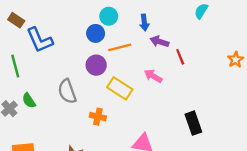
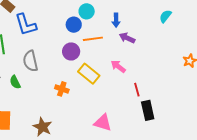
red line: (180, 57) -> (137, 90), moved
gray semicircle: (67, 91) -> (30, 61), moved
green semicircle: (29, 101) -> (15, 82), moved
orange cross: (98, 117) -> (62, 89), moved

